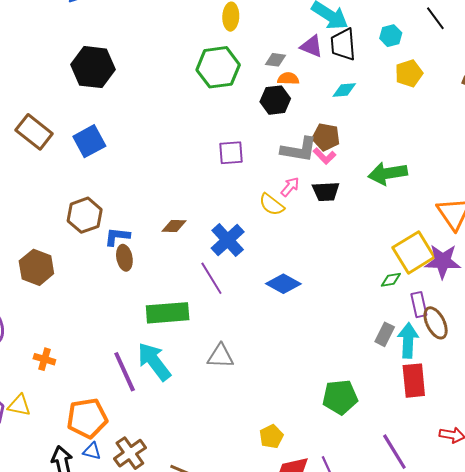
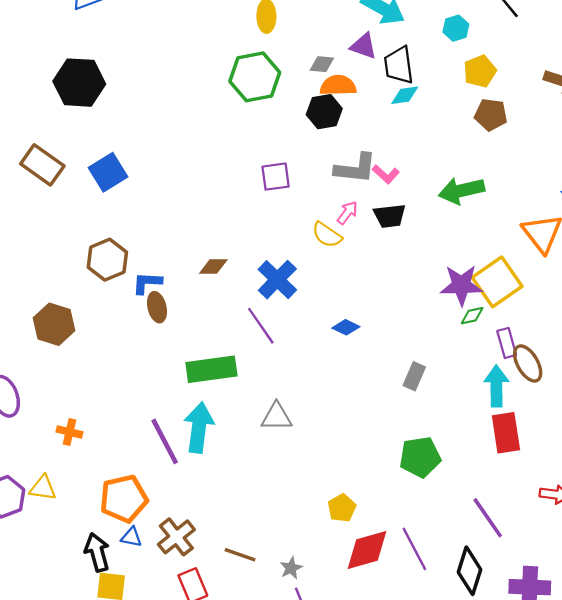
black trapezoid: (343, 44) -> (399, 65), moved
black hexagon: (93, 67) -> (79, 83), moved
orange semicircle: (288, 79) -> (338, 85), size x1.4
brown pentagon: (326, 137) -> (491, 115), moved
purple star: (443, 261) -> (461, 285), moved
blue diamond: (283, 284) -> (346, 327), size x0.7
gray rectangle: (385, 334) -> (414, 376), moved
cyan arrow: (154, 362) -> (199, 427), turned 48

